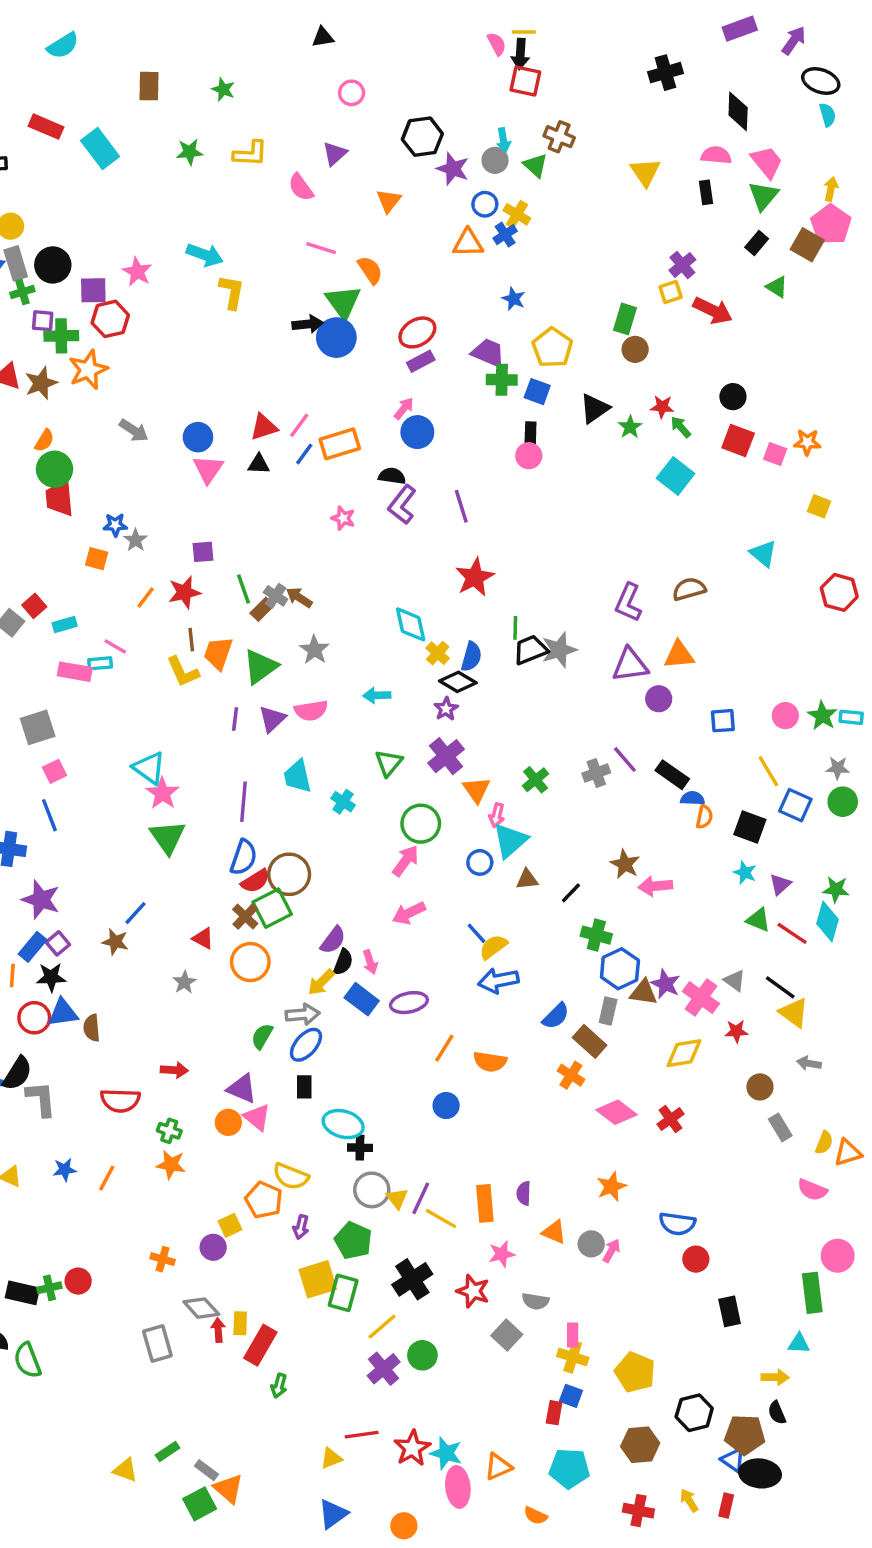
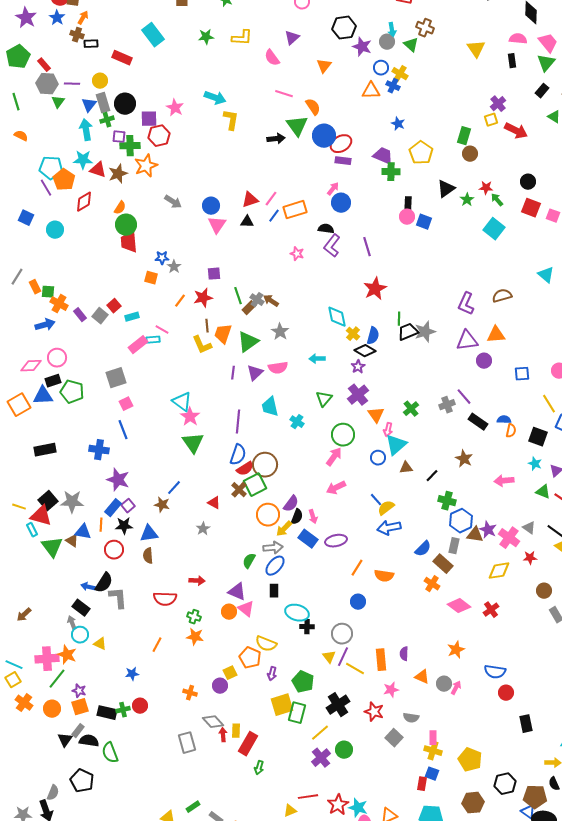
red rectangle: (46, 127) -> (122, 58), moved
blue cross: (505, 235) -> (393, 86), turned -32
blue circle: (336, 338) -> (324, 136), moved
purple rectangle: (421, 361) -> (343, 161), turned 35
blue square: (537, 392) -> (424, 222), moved
pink rectangle: (75, 672) -> (138, 345), turned -48
black rectangle: (672, 775) -> (478, 422), moved
pink arrow: (655, 886) -> (504, 481), moved
orange circle: (250, 962) -> (268, 515), moved
blue triangle: (63, 1013) -> (149, 534), moved
blue star: (65, 1170) -> (132, 674), moved
gray circle: (372, 1190) -> (342, 634), moved

